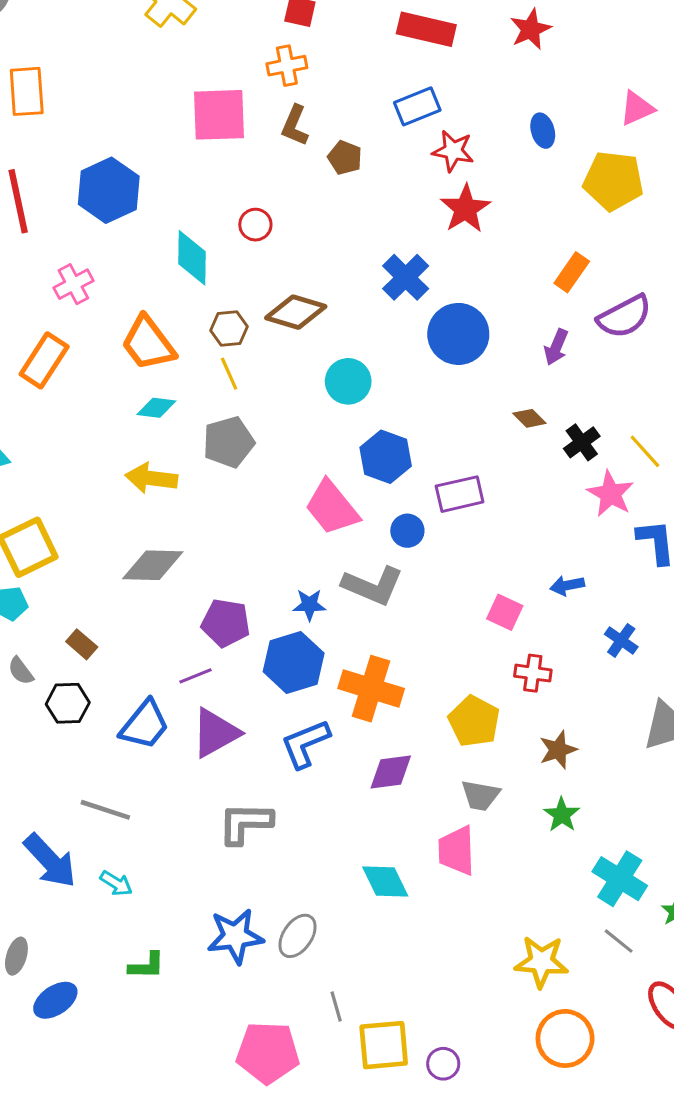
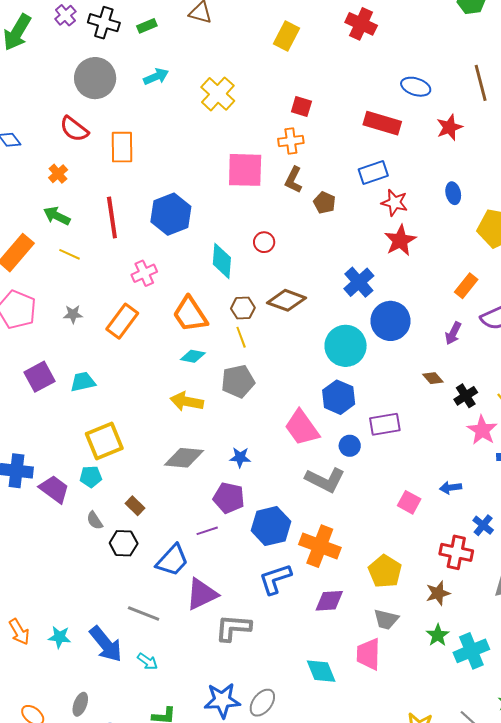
cyan circle: (348, 381) -> (346, 346), moved, size x1.4
blue star: (309, 605) -> (240, 457), moved
red cross: (533, 673) -> (456, 552), moved, size x1.4
purple triangle: (216, 733) -> (202, 594), moved
cyan cross: (620, 879) -> (471, 651), moved, turned 32

